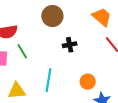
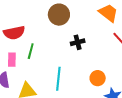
green line: (22, 51) -> (31, 51), turned 49

